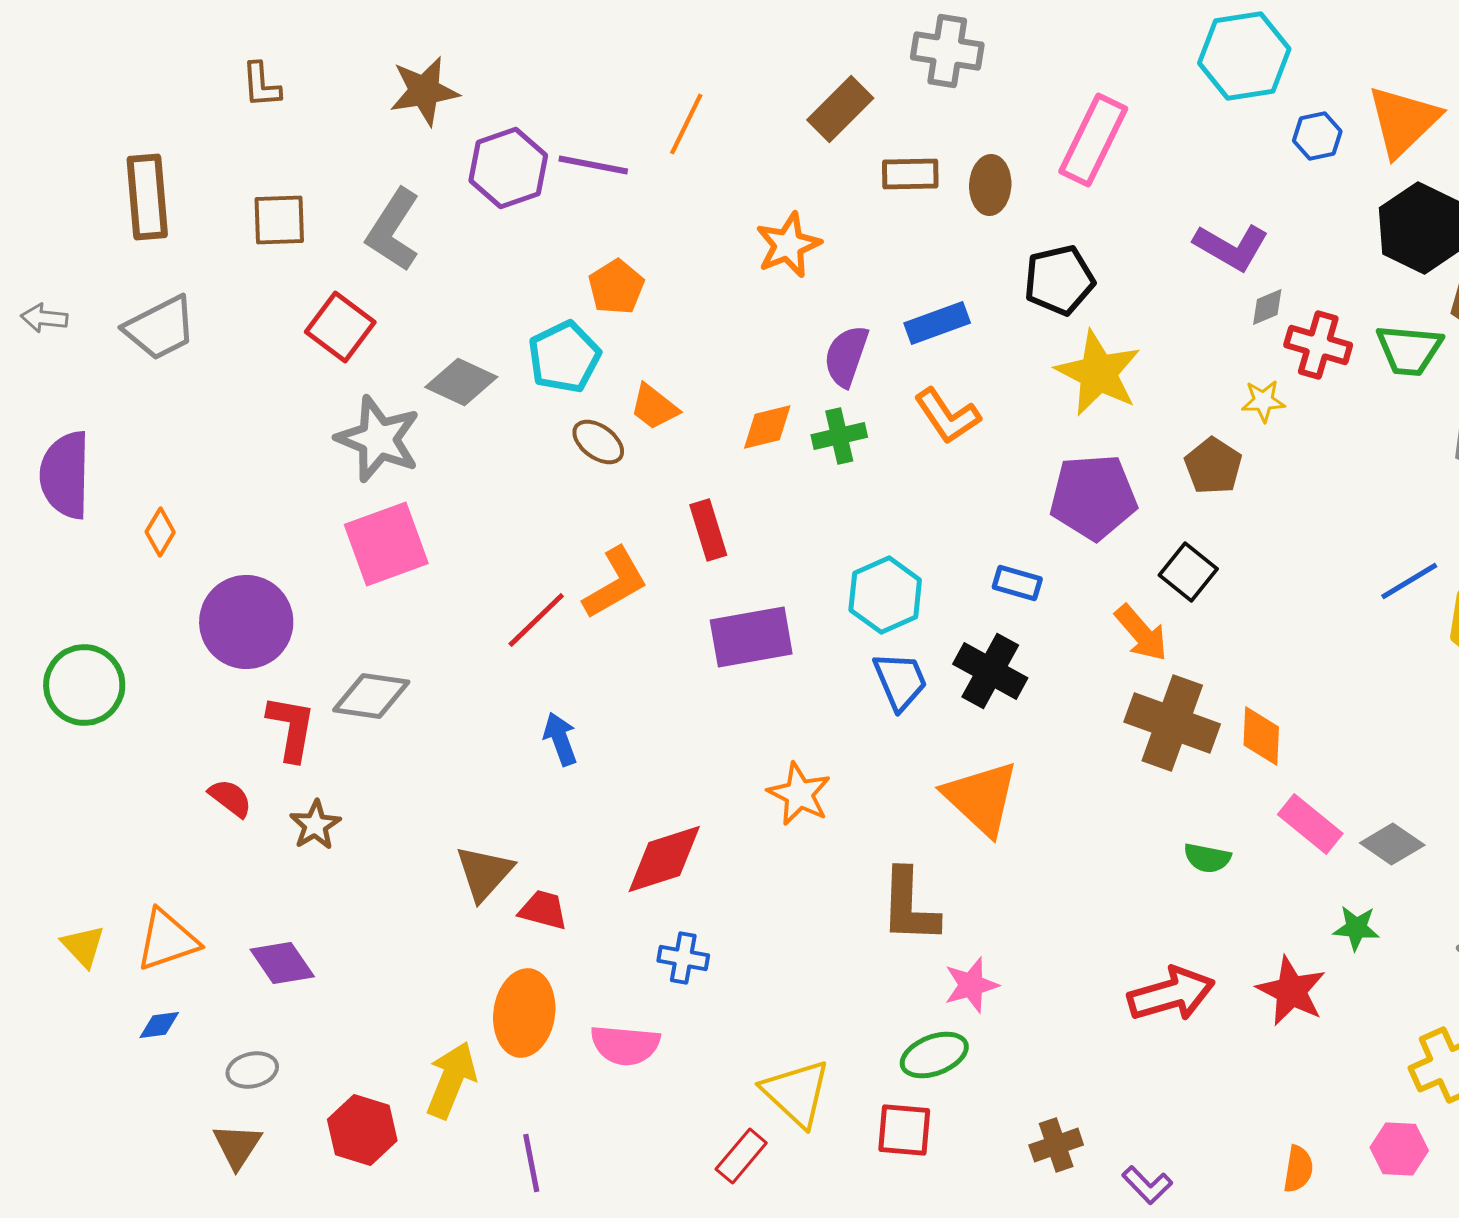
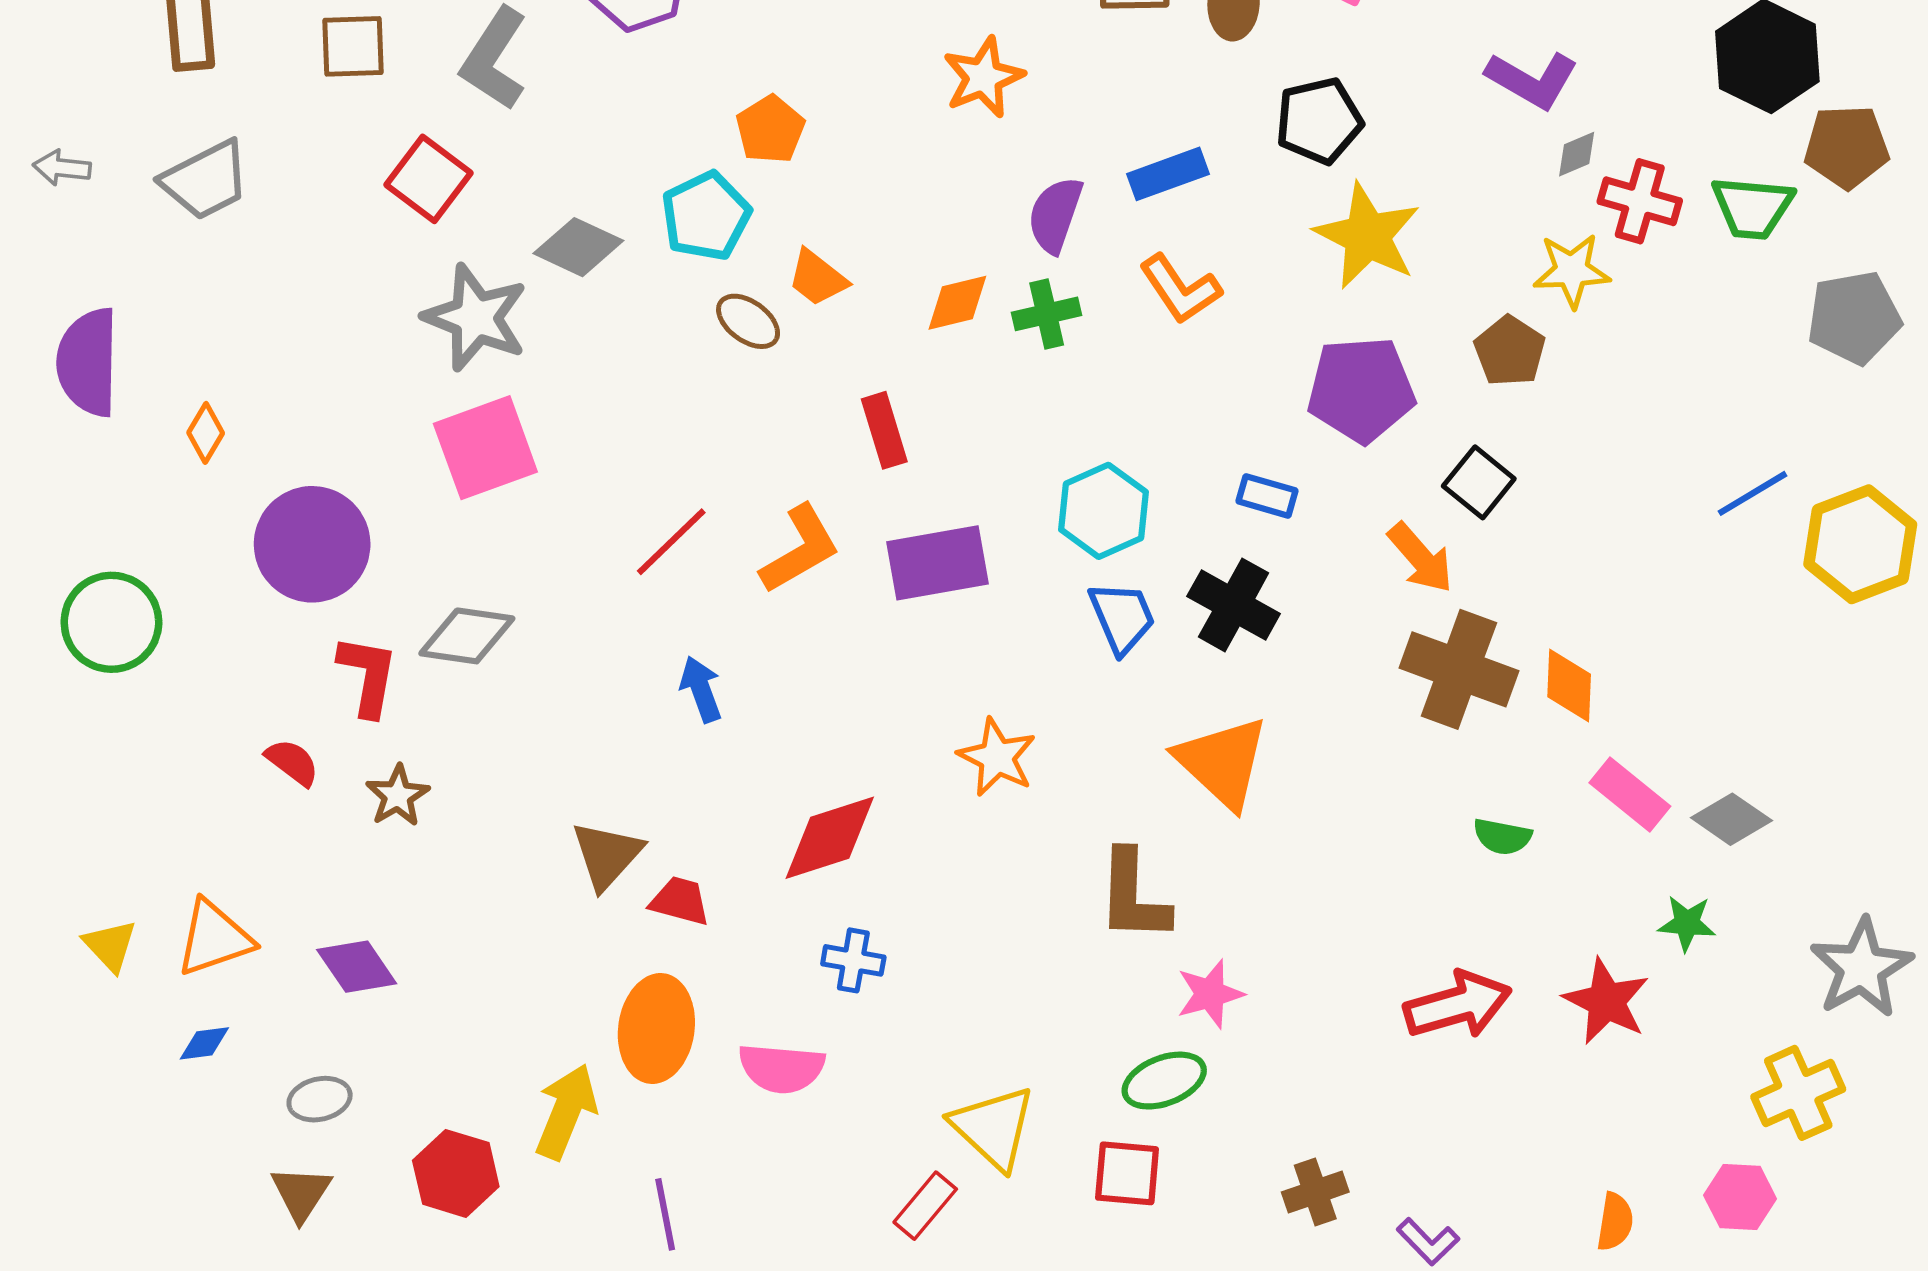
yellow star: (1263, 401) -> (1572, 271), size x1.4
orange L-shape: (615, 583) -> (800, 549), moved

